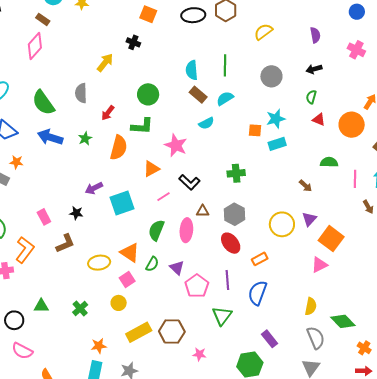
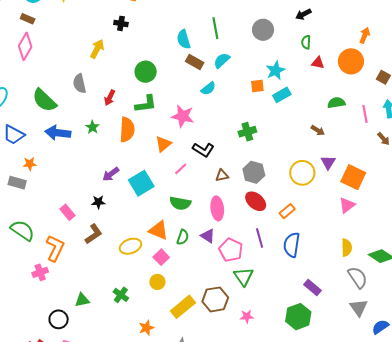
green semicircle: (156, 230) -> (180, 203), turned -90
pink ellipse: (186, 230) -> (217, 208), moved
green triangle: (222, 316) -> (243, 277), moved

